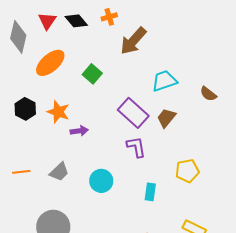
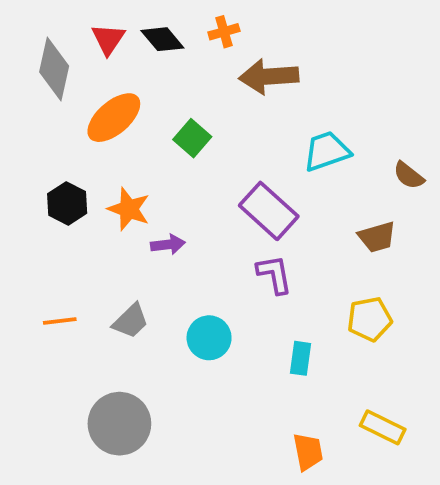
brown arrow: (133, 41) -> (269, 77), turned 44
brown trapezoid: (166, 118) -> (377, 237), moved, turned -145

